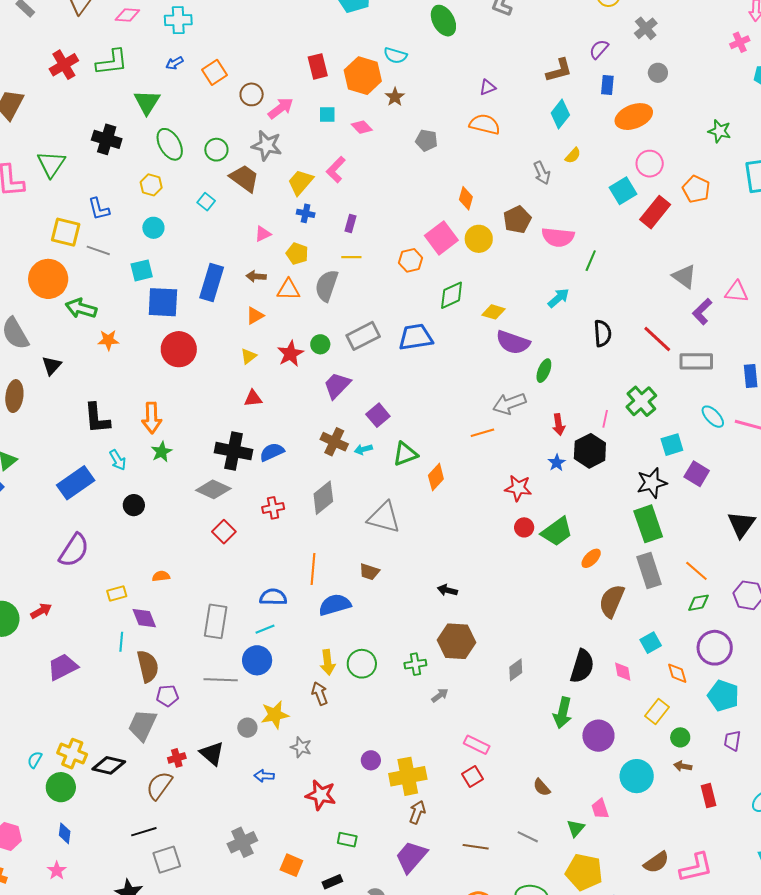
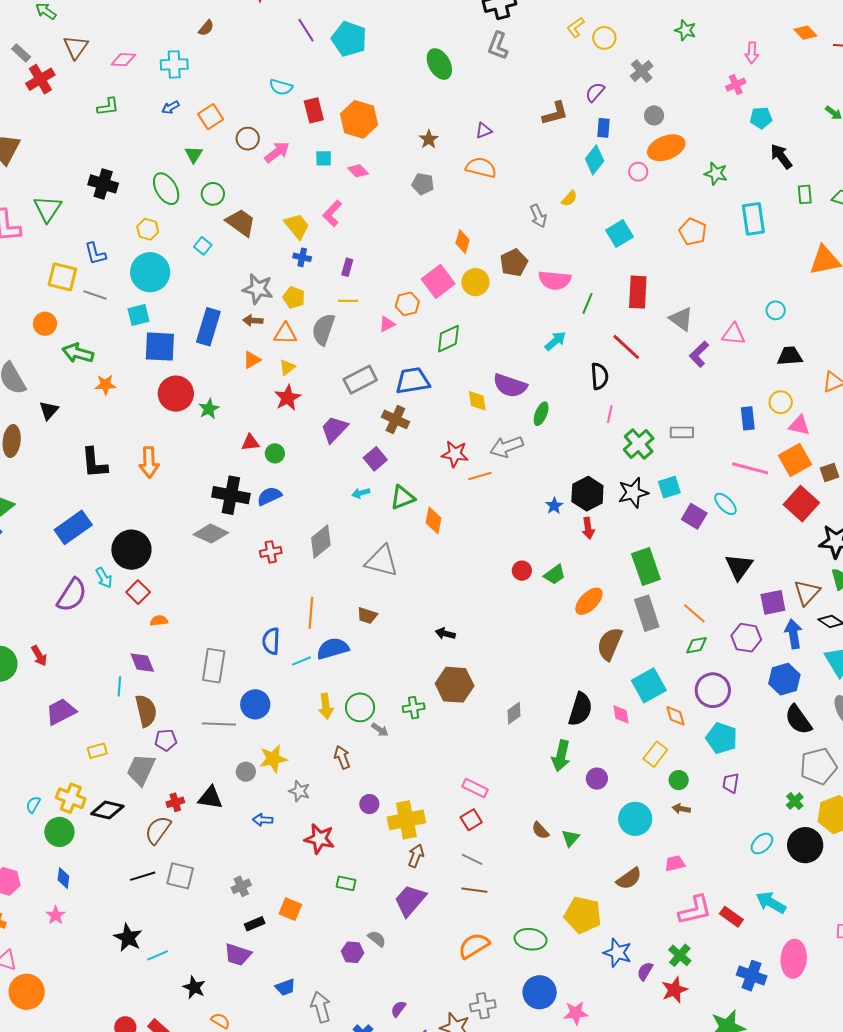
cyan semicircle: (395, 55) -> (281, 87), moved
green L-shape: (112, 62) -> (108, 107), size x0.7
red cross: (64, 65) -> (40, 79), moved
brown star: (395, 97) -> (429, 139), moved
green triangle: (147, 102) -> (194, 154), moved, size x0.7
cyan diamond: (560, 114) -> (595, 160), moved
orange ellipse: (634, 117) -> (666, 148), moved
gray star: (267, 145) -> (258, 289), moved
pink circle: (650, 164) -> (638, 172), moved, size x0.7
yellow trapezoid: (300, 182) -> (297, 226), turned 100
red rectangle: (655, 212) -> (638, 292), moved, turned -36
cyan circle: (153, 228) -> (150, 272), size x1.8
pink triangle: (263, 234) -> (387, 324), moved
orange circle: (48, 279) -> (45, 324), size x0.6
yellow diamond: (493, 312) -> (477, 401), moved, turned 65
red line: (657, 339) -> (626, 347), moved
green circle: (320, 344) -> (275, 453), moved
yellow triangle: (249, 356) -> (287, 367), moved
gray rectangle: (696, 361) -> (682, 432), moved, size x0.7
cyan ellipse: (713, 417) -> (725, 504), moved
pink line: (605, 419) -> (610, 414), moved
red arrow: (559, 425) -> (588, 528), moved
brown cross: (334, 442) -> (395, 419), moved
green star: (162, 452) -> (209, 409), moved
cyan arrow: (118, 460) -> (104, 578), moved
orange diamond: (436, 477) -> (433, 520), turned -32
black star: (652, 483) -> (633, 493), moved
red star: (518, 488) -> (455, 454), moved
black circle: (134, 505) -> (131, 550), size x1.8
red square: (224, 532) -> (138, 592), moved
green trapezoid: (557, 532) -> (555, 575), size x0.7
orange ellipse: (591, 558) -> (589, 601), size x1.4
yellow rectangle: (117, 594) -> (97, 751), moved
blue semicircle: (273, 597) -> (271, 641), turned -88
red arrow: (41, 611) -> (39, 656), turned 90
cyan line: (265, 629) -> (301, 661), moved
cyan square: (651, 643) -> (649, 685), size x1.6
brown arrow: (320, 693) -> (342, 757), moved
gray arrow: (440, 695) -> (380, 730), moved, turned 72
purple circle: (598, 736) -> (597, 779), size x0.7
black triangle: (212, 753) -> (210, 798), turned -32
red rectangle: (708, 796) -> (731, 917), moved, turned -40
pink trapezoid: (600, 809) -> (675, 863), moved, turned 95
green triangle: (576, 828) -> (570, 838), moved
gray line: (528, 837) -> (472, 859), moved
gray cross: (242, 842) -> (241, 886), size x0.7
gray square: (167, 860) -> (180, 876), moved, turned 32
brown semicircle: (656, 862) -> (629, 879), moved
black rectangle: (332, 882) -> (255, 924), moved

